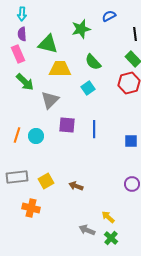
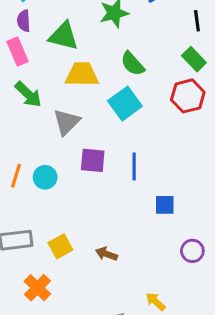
cyan square: (88, 88) -> (125, 104), size x1.5
blue square: (131, 141) -> (165, 205), moved
orange cross: (31, 208) -> (37, 288), turned 30

